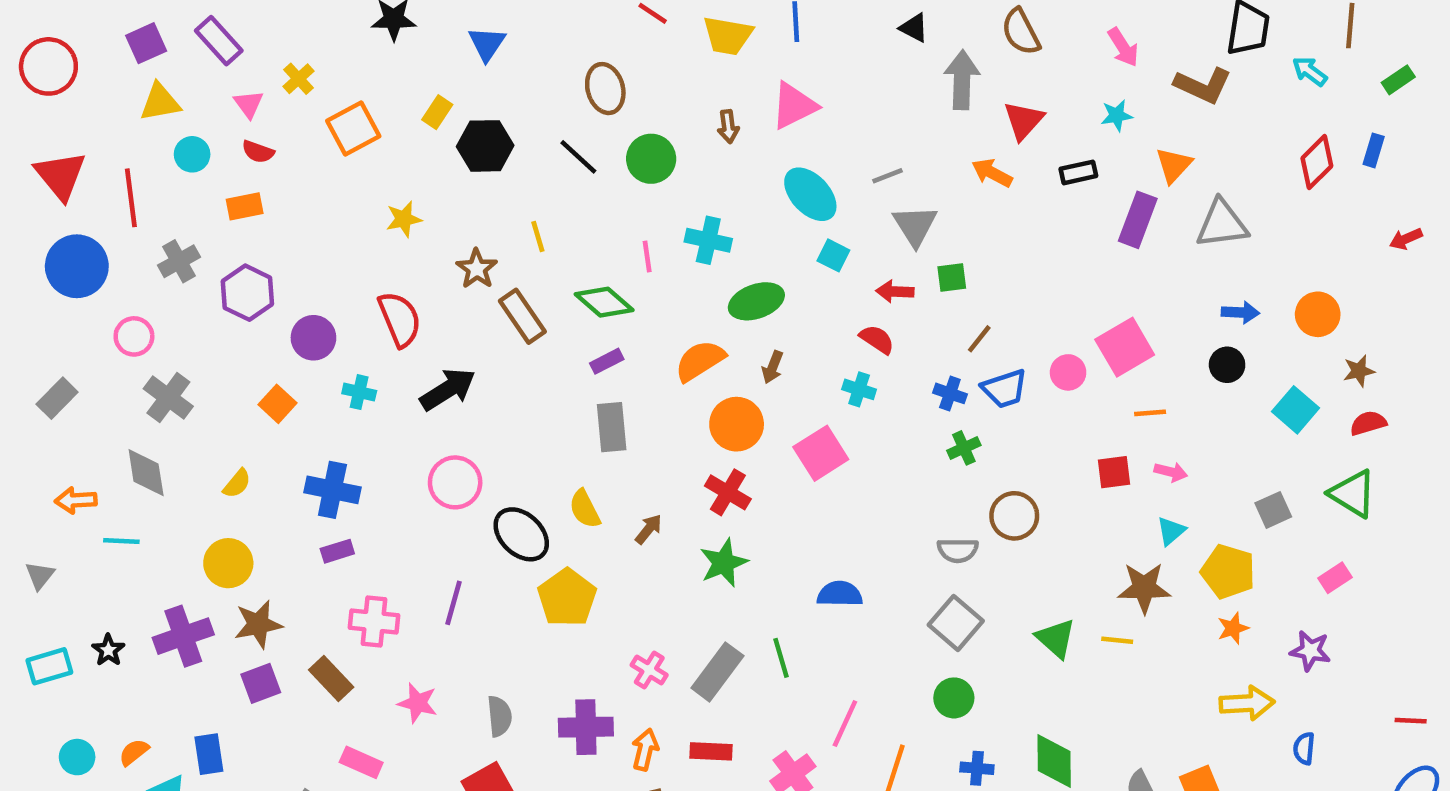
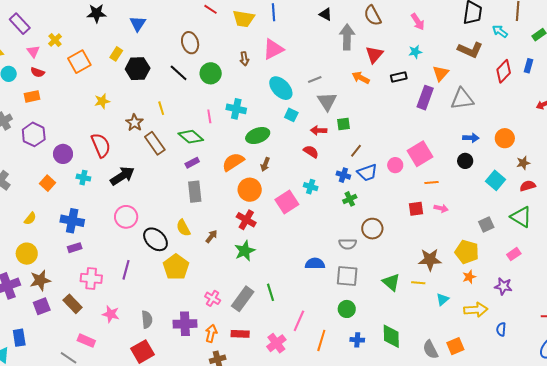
brown L-shape: (1203, 85) -> (470, 50), moved
cyan cross: (859, 389) -> (311, 187), moved
cyan triangle: (1171, 531) -> (443, 299), moved
blue semicircle: (840, 594) -> (315, 264), moved
gray square: (956, 623) -> (347, 276), turned -35

